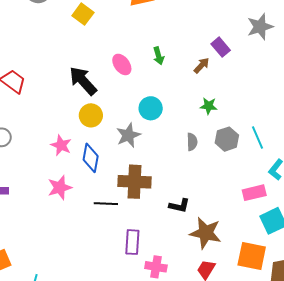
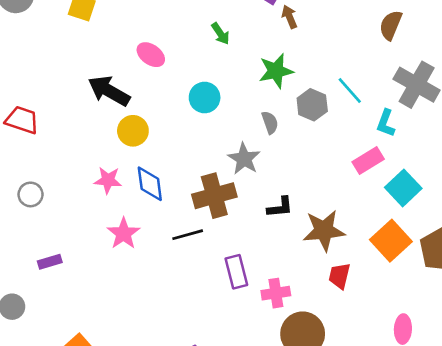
green arrow: (159, 56) -> (220, 34), moved
brown arrow: (202, 65) -> (289, 17), moved, turned -48
green star: (209, 106) -> (276, 71), size x1.5
gray star: (128, 135) -> (244, 159), moved
orange square: (252, 256) -> (391, 241), turned -36

